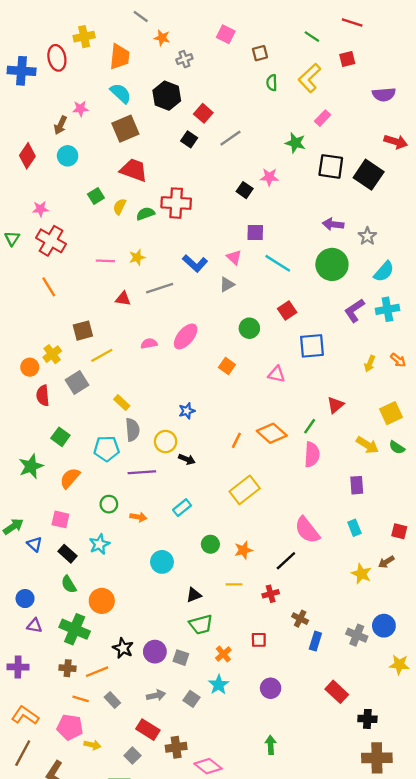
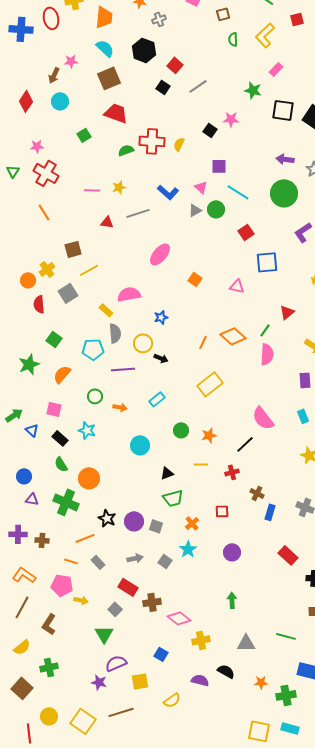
yellow semicircle: (119, 207) -> (179, 144), moved
green circle: (249, 328) -> (216, 209), moved
pink semicircle: (149, 344) -> (129, 294), moved, size x1.6
cyan star: (99, 544) -> (87, 430), turned -30
brown cross: (68, 668) -> (42, 540), moved

